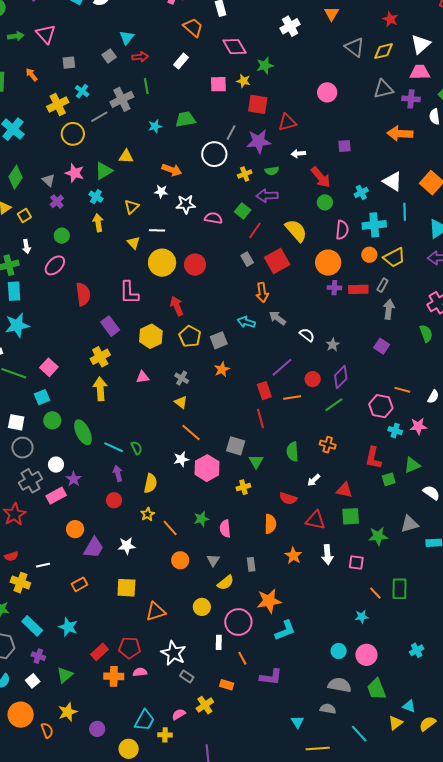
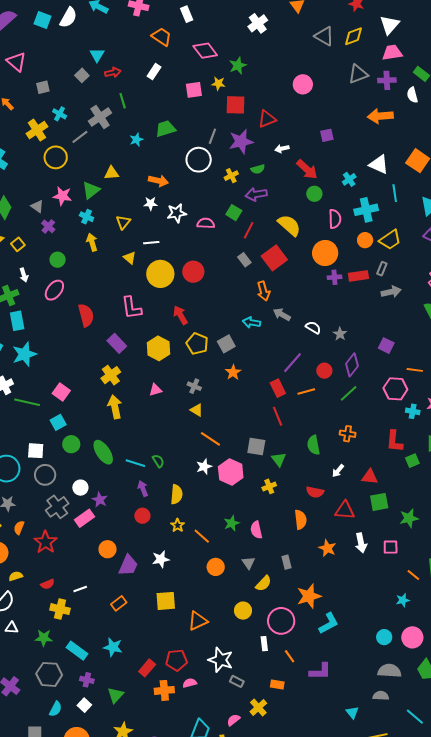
gray arrow: (389, 309) -> (391, 292), turned 78
purple square: (382, 346) -> (386, 346), moved

